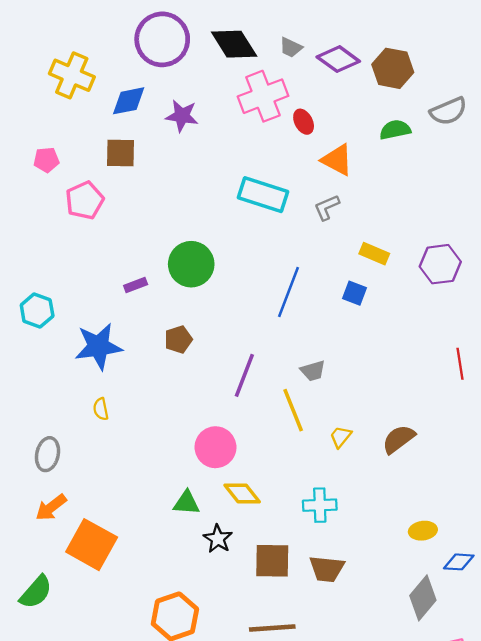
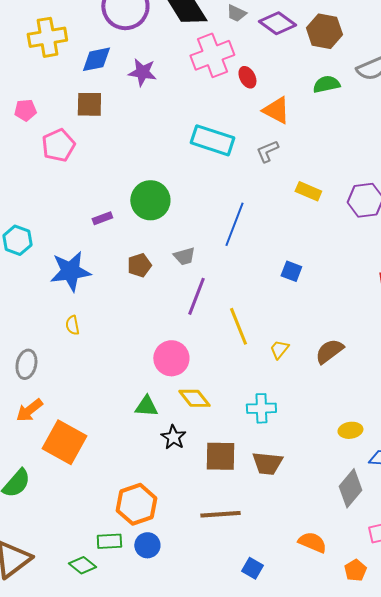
yellow cross: (72, 75) -> (47, 37), turned -33
blue square: (355, 293) -> (291, 271), moved
gray trapezoid: (313, 371) -> (184, 256), moved

